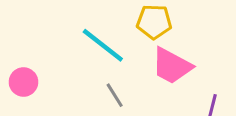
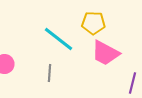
gray line: (115, 95) -> (49, 73), moved, turned 36

